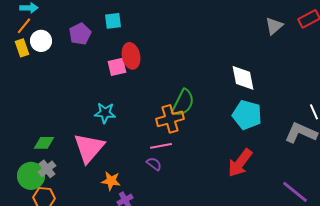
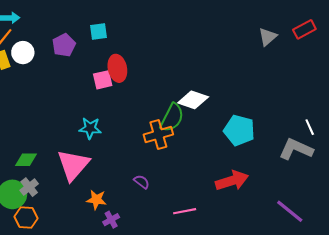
white diamond: (243, 78) -> (193, 100), moved, turned -60
pink line: (161, 146) -> (185, 211), moved
red arrow: (240, 163) -> (232, 181), turned -144

